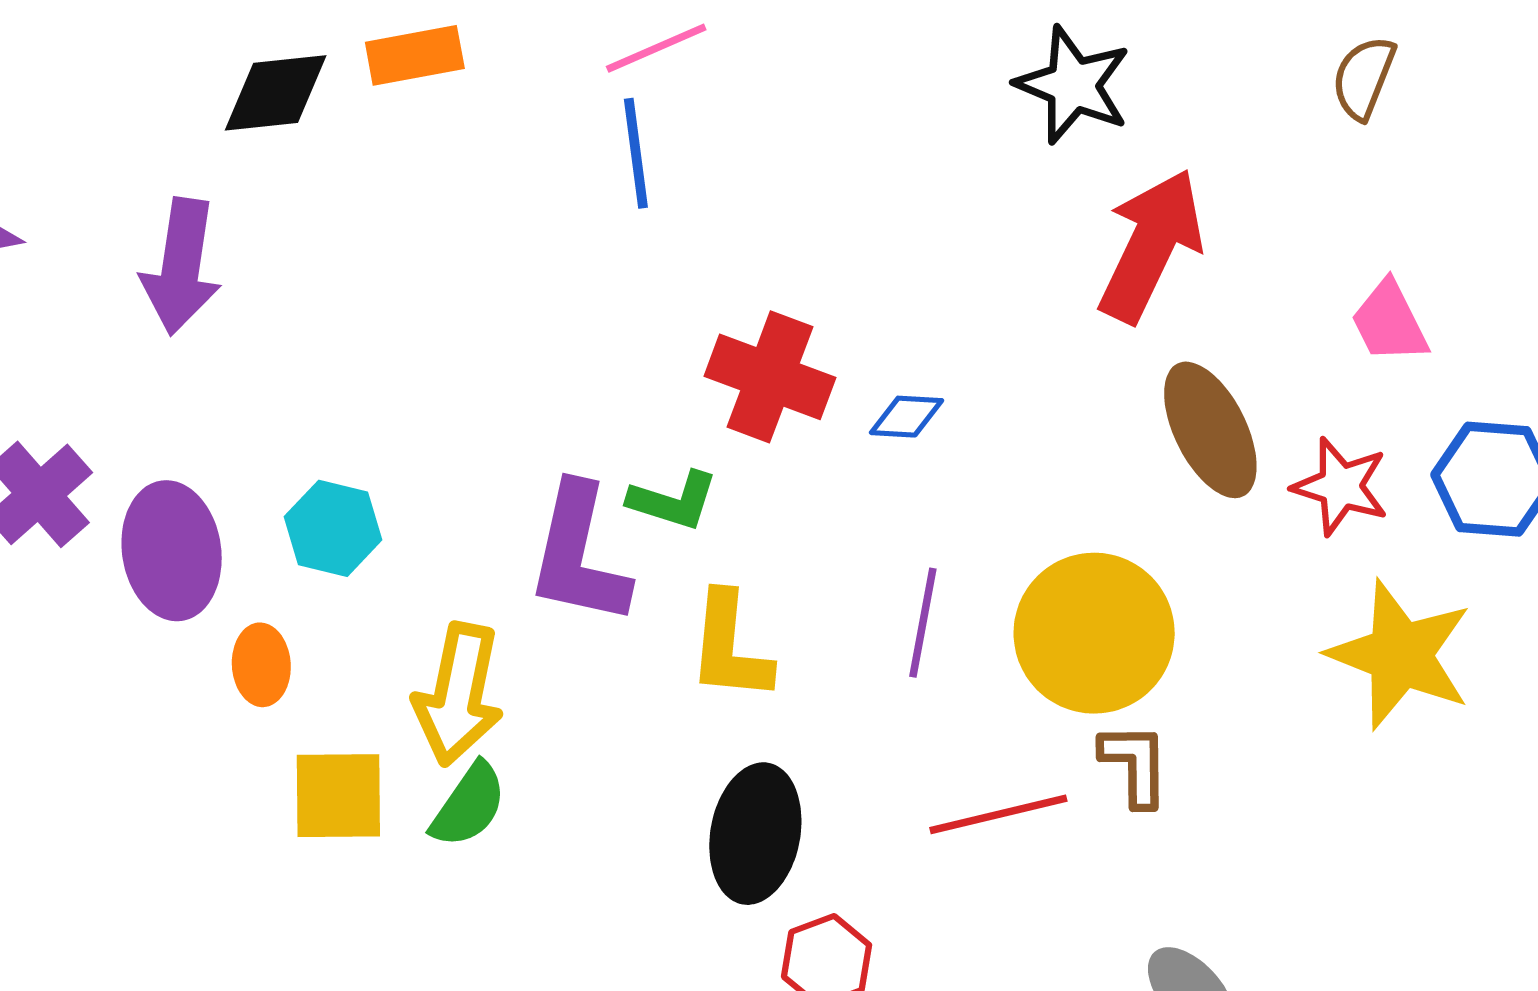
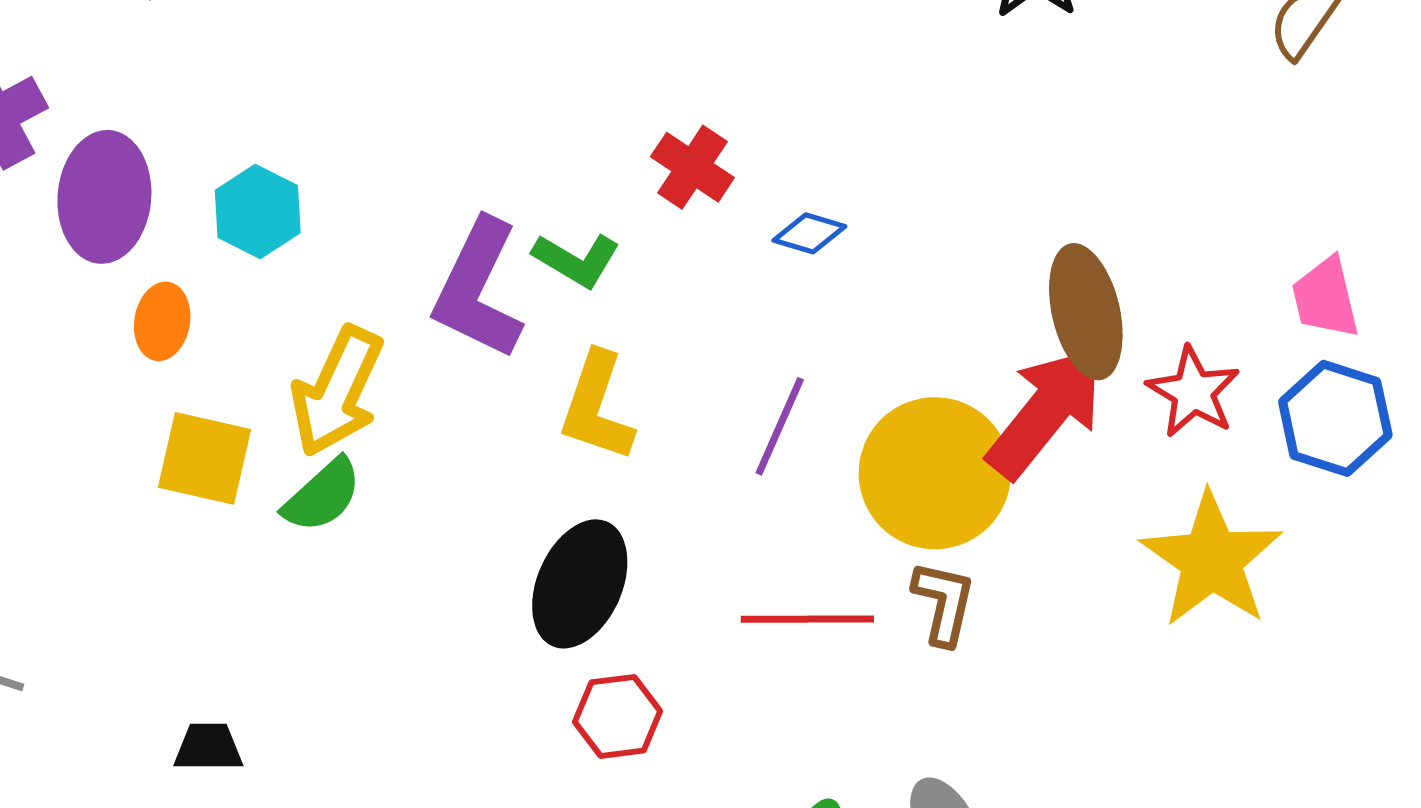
red arrow: (1151, 246) -> (1046, 412), moved
pink trapezoid: (1389, 322) -> (1325, 298), moved
red cross: (770, 377) -> (692, 167), size x0.7

